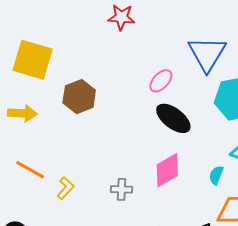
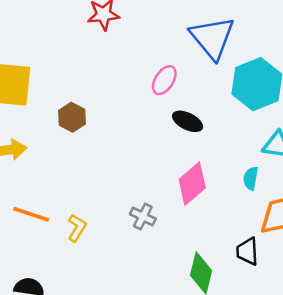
brown hexagon: (79, 97) -> (72, 117), size x0.7
black ellipse: (173, 118) -> (188, 121), size x0.7
gray cross: (121, 189) -> (143, 217), turned 35

